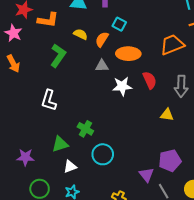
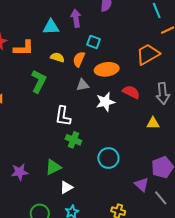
red semicircle: (150, 80) -> (131, 92), turned -30
white L-shape: (49, 100) -> (63, 116), moved
green cross: (85, 129) -> (73, 140), moved
cyan circle: (103, 154) -> (108, 158), moved
purple star: (25, 157) -> (20, 172), moved

